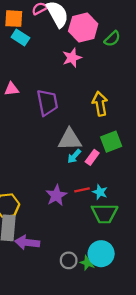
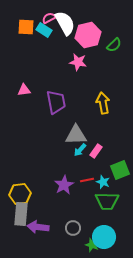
cyan rectangle: (20, 38) -> (44, 30), moved
pink star: (72, 58) -> (78, 62), turned 30
green square: (111, 142) -> (120, 170), moved
gray circle: (69, 260) -> (73, 228), moved

